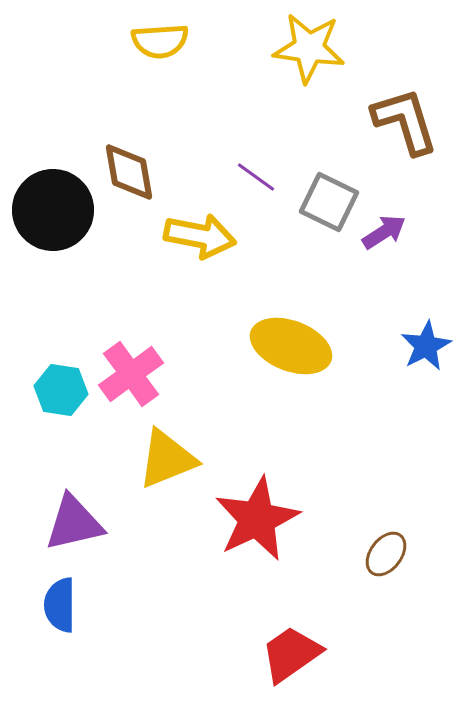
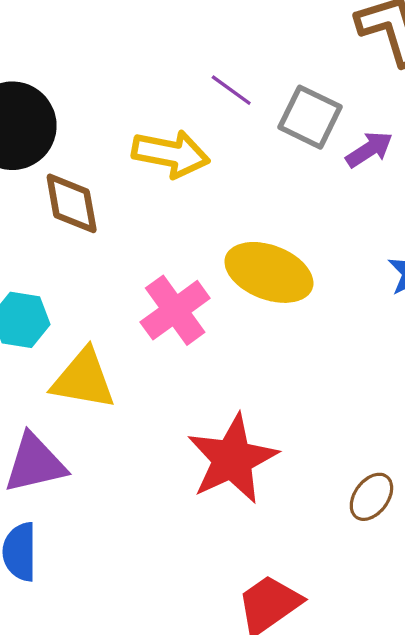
brown diamond: (129, 172) -> (72, 203), moved
pink cross: (131, 374) -> (175, 310), moved
yellow triangle: (167, 459) -> (83, 379), moved, turned 32

